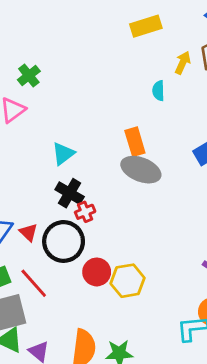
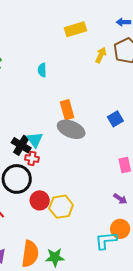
cyan semicircle: (158, 91) -> (42, 70), moved
cyan triangle: (63, 154) -> (35, 140), moved, turned -30
red cross: (85, 212) -> (32, 158), turned 32

